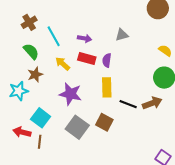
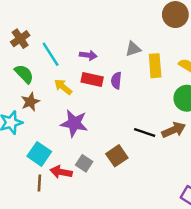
yellow rectangle: (107, 87) -> (155, 66), moved
brown square: (104, 122) -> (117, 156), turned 30
gray square: (77, 127) -> (84, 163), size x0.6
red arrow: (22, 132) -> (61, 172), moved

